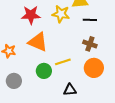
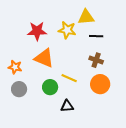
yellow line: (63, 62) -> (69, 78), turned 42
gray circle: (14, 81) -> (19, 89), moved
black triangle: (70, 90) -> (67, 106), moved

